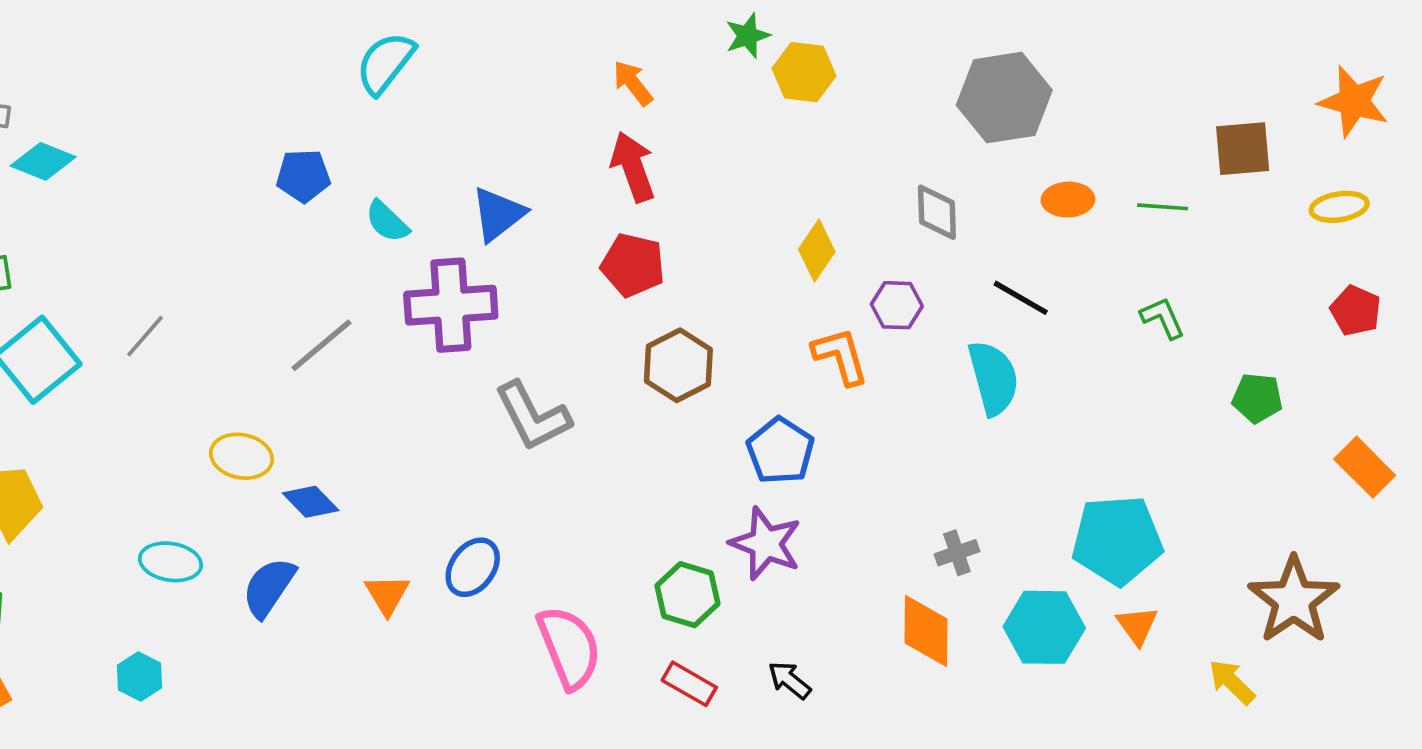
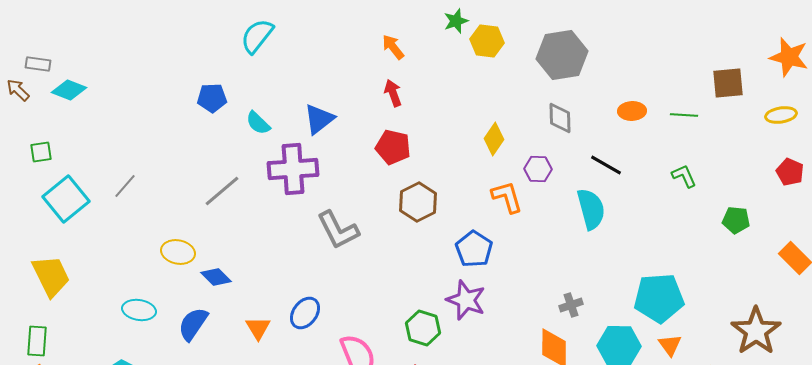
gray hexagon: (1004, 98) -> (562, 55), moved
red arrow: (633, 167) -> (393, 93), size x0.7

